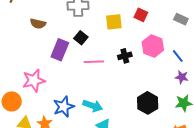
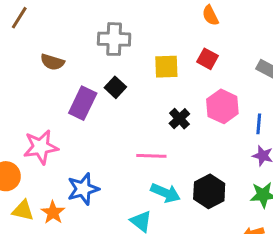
black cross: (125, 56) -> (179, 119), turned -32
blue line: (178, 56) -> (259, 124), turned 40
pink line: (94, 62) -> (151, 156), moved
cyan arrow: (93, 106) -> (166, 193), moved

